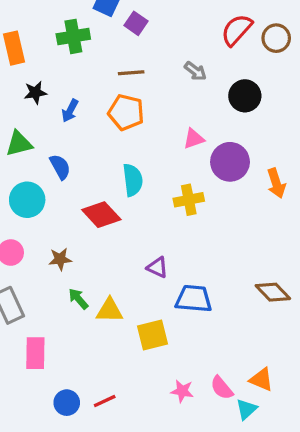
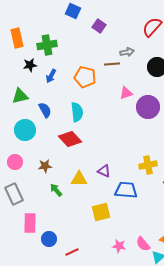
purple square: (136, 23) -> (99, 26), moved
green cross: (73, 36) -> (47, 45), moved
gray arrow: (195, 71) -> (127, 52), turned -48
brown line: (131, 73) -> (112, 64), moved
cyan semicircle: (133, 180) -> (77, 112), moved
yellow cross: (189, 200) -> (148, 165), moved
yellow triangle: (110, 310) -> (79, 179), moved
blue circle: (67, 403) -> (49, 239), moved

